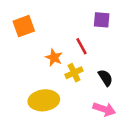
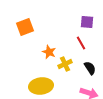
red line: (82, 46) -> (81, 43), moved

